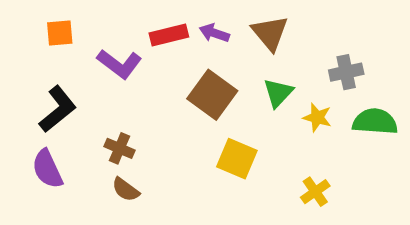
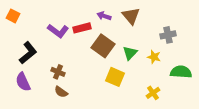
orange square: (60, 33) -> (13, 16), moved, turned 32
red rectangle: (169, 35) -> (82, 28), moved
green triangle: (278, 93) -> (130, 53), moved
green semicircle: (375, 122) -> (181, 72), moved

